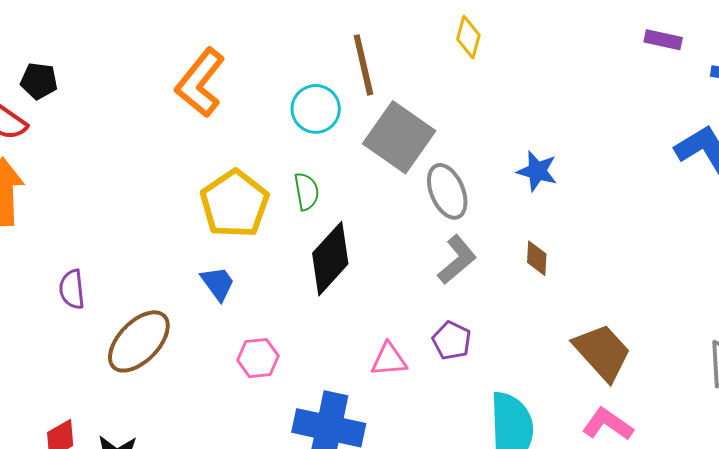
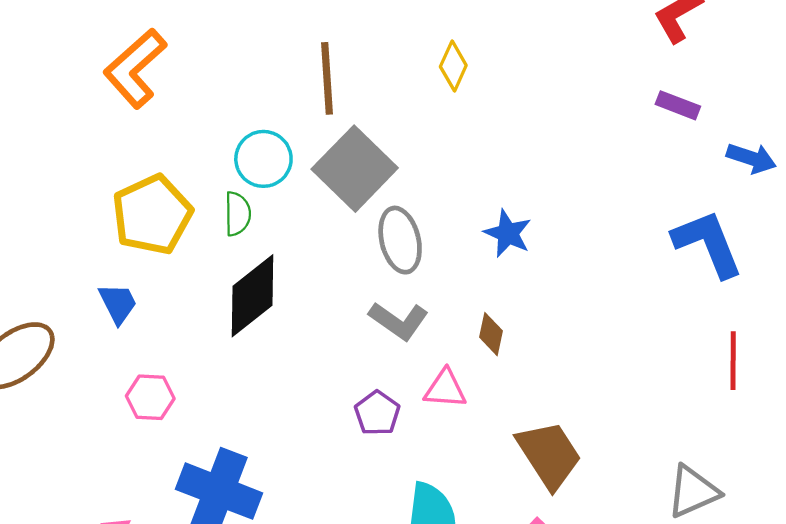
cyan circle: (316, 109) -> (263, 159), moved
gray L-shape: (457, 260) -> (399, 321), turned 66
pink triangle: (389, 360) -> (445, 389), moved

